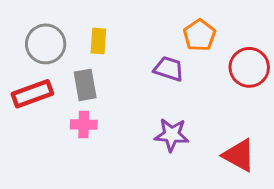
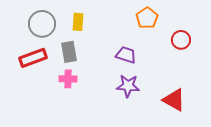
red circle: (249, 67) -> (181, 40), size x0.7
purple trapezoid: (169, 69) -> (126, 55), moved

